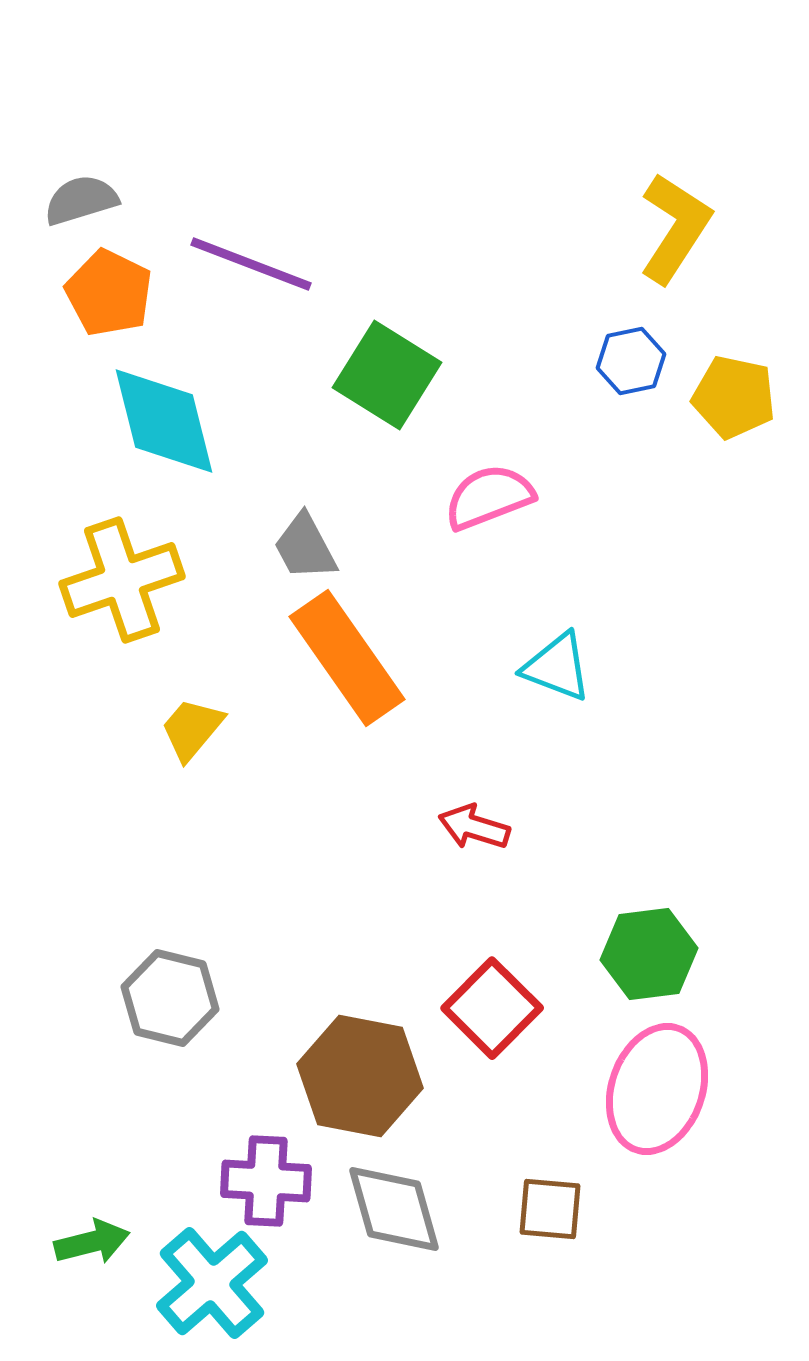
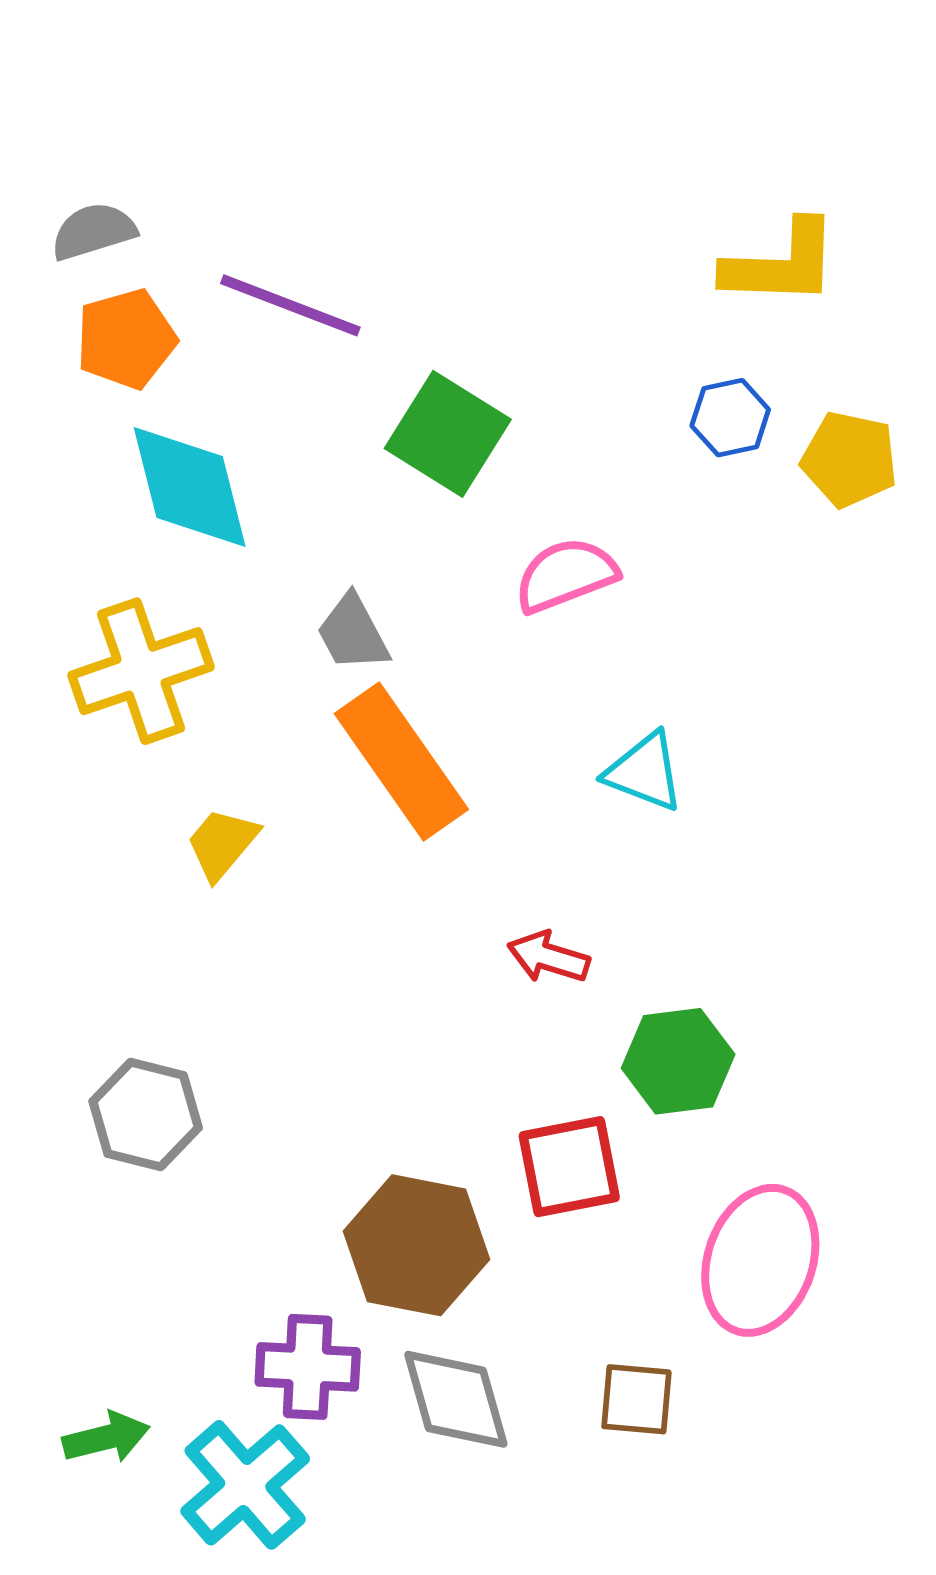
yellow L-shape: (675, 228) -> (781, 264), turned 59
orange pentagon: (109, 293) -> (126, 339), turned 30
green hexagon: (649, 954) -> (678, 1061), moved
gray hexagon: (170, 998) -> (146, 1115), moved
red square: (492, 1008) -> (569, 1167), turned 34

